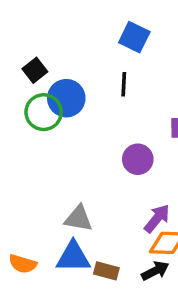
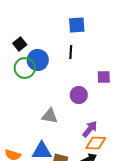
blue square: (134, 37) -> (77, 25), turned -30
gray triangle: (78, 219) -> (50, 116), moved

